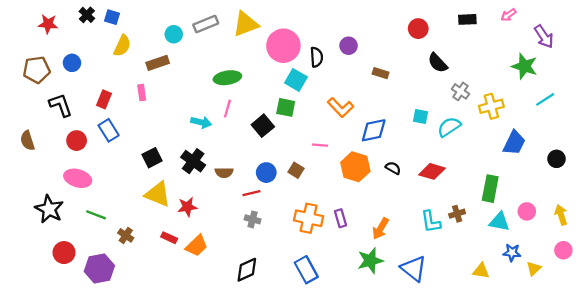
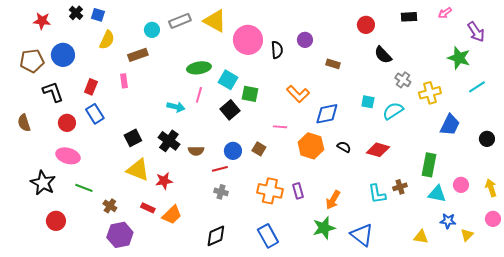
yellow triangle: (246, 24) -> (215, 21), turned 50
blue circle: (72, 63) -> (63, 55), size x1.5
cyan square: (296, 80) -> (228, 80), moved
purple hexagon: (99, 269) -> (120, 235), moved

